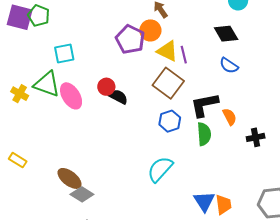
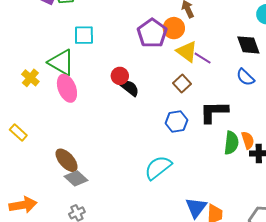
purple line: (184, 55) -> (203, 58), turned -54
brown square: (168, 83) -> (182, 84), size x0.6
yellow cross: (20, 94) -> (30, 78), moved
pink ellipse: (71, 96) -> (67, 88), moved
orange semicircle: (230, 117) -> (248, 140), moved
green semicircle: (204, 134) -> (231, 143), moved

